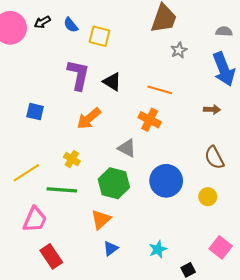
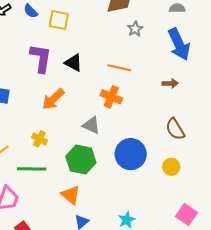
orange triangle: (101, 220) -> (71, 195), turned -35

